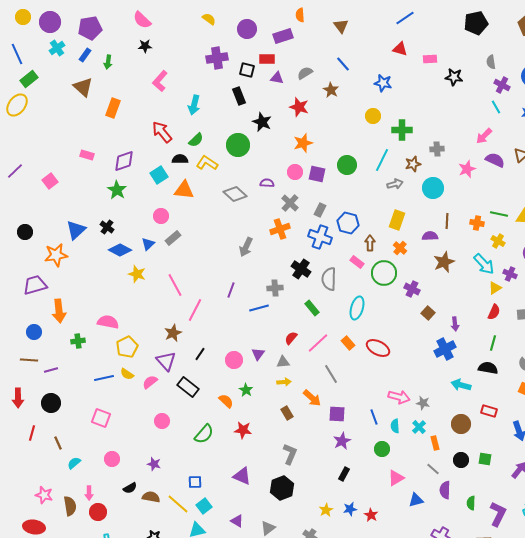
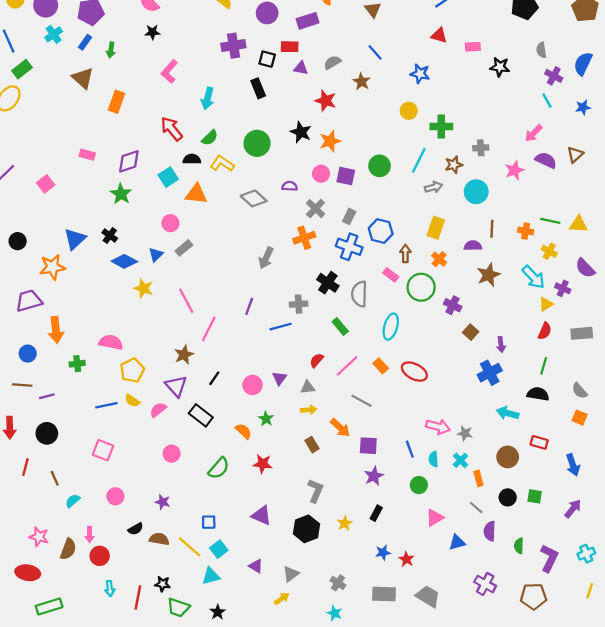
black star: (262, 122) -> (301, 132), moved
gray line: (331, 374) -> (362, 401), turned -30
brown semicircle: (70, 506) -> (68, 549), turned 30
yellow star: (326, 510) -> (345, 523), moved

